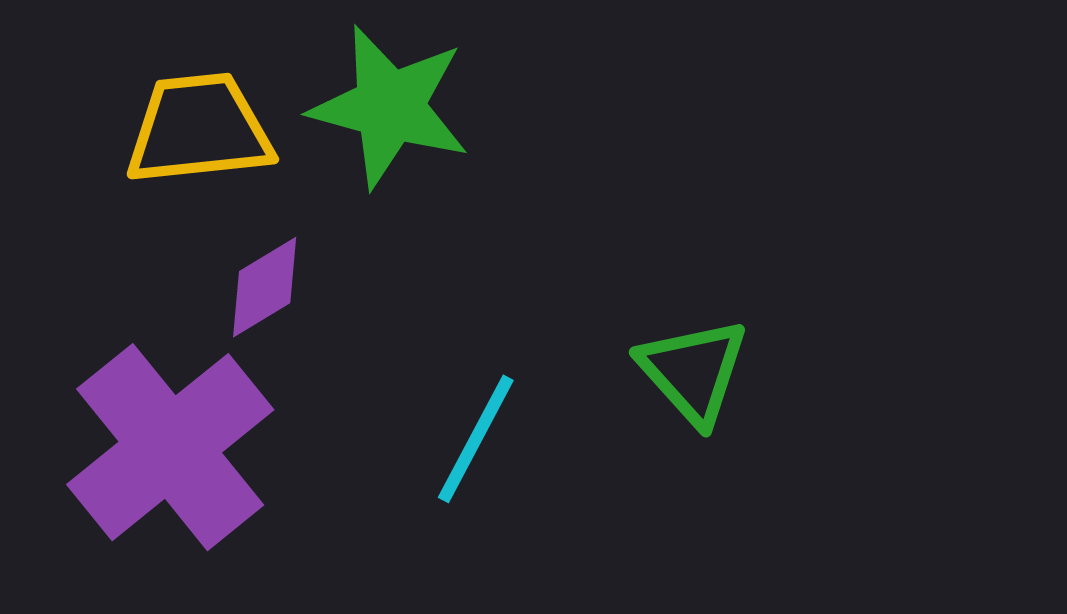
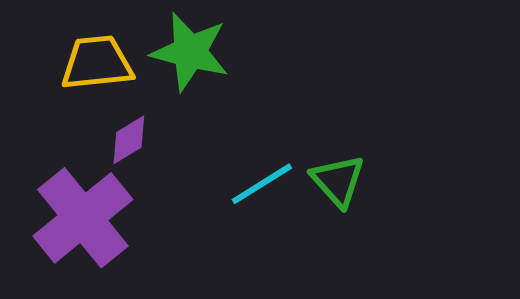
cyan line: (476, 439) -> (262, 184), moved, turned 30

